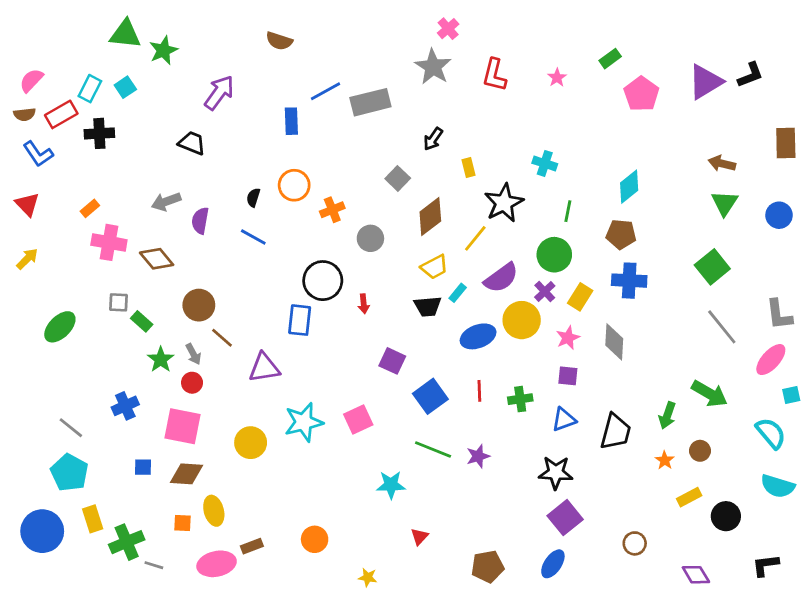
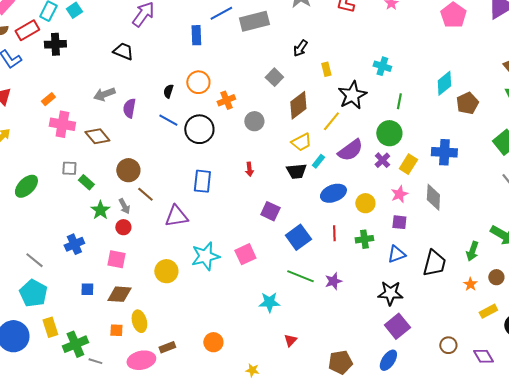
brown pentagon: (621, 234) -> (467, 103), moved, turned -30
black circle: (323, 281) -> (199, 129), moved
yellow circle: (522, 320) -> (365, 203), moved, size x0.7
pink square: (182, 426) -> (116, 259), size x0.7
purple diamond: (696, 575) -> (483, 356), moved

